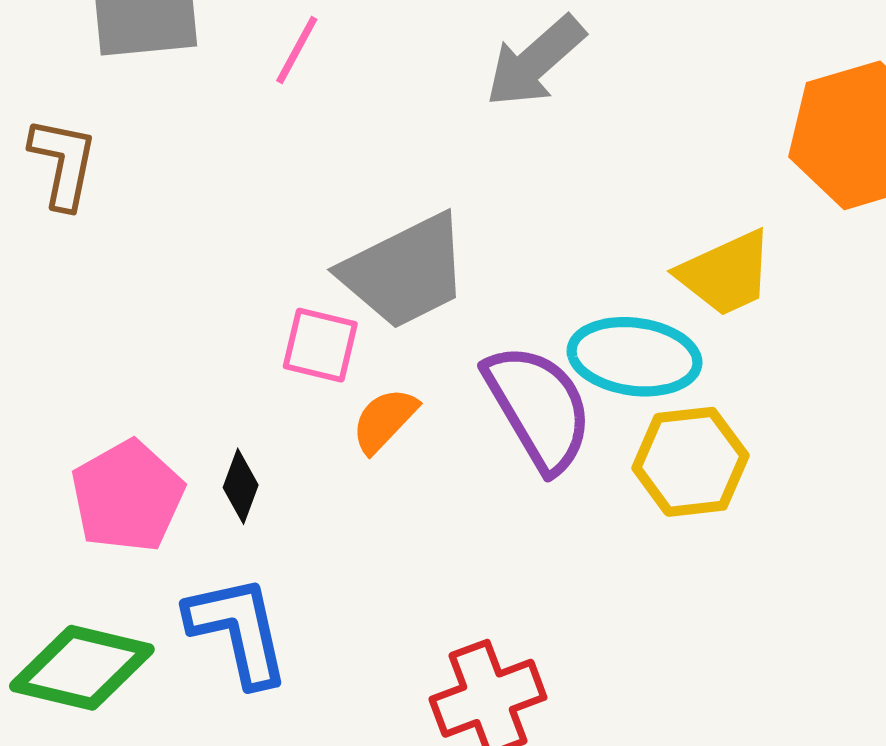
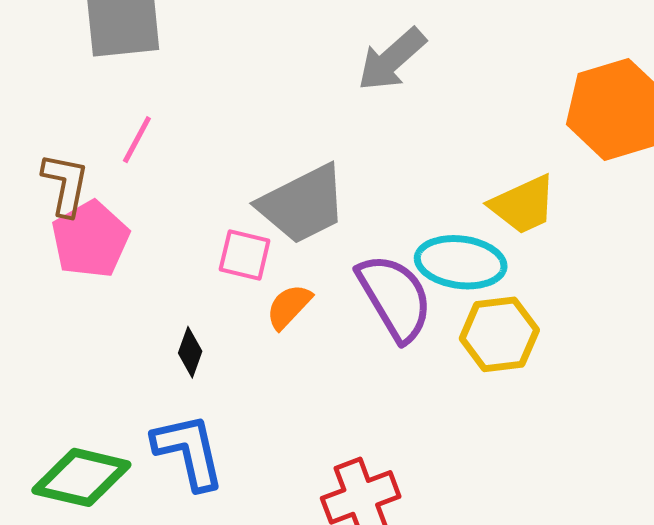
pink line: (297, 50) -> (137, 140), moved
brown L-shape: (63, 163) -> (65, 184), moved
pink pentagon: (127, 496) -> (90, 239), moved

